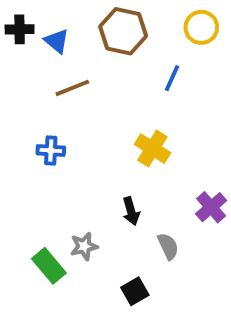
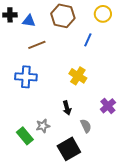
blue triangle: (57, 41) -> (29, 21), turned -32
blue cross: (51, 151) -> (26, 77), size x1.5
black square: (135, 291) -> (69, 149), size x1.6

